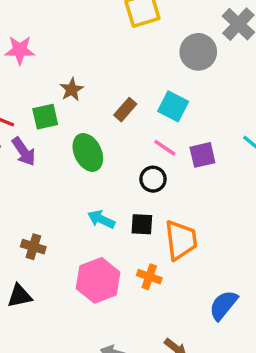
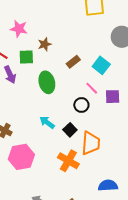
pink star: (20, 50) -> (19, 29), moved
black square: (142, 224) -> (70, 130), turned 32
orange cross: (149, 277) -> (68, 161), size x1.5
pink hexagon: (98, 280) -> (21, 157), moved
blue semicircle: (223, 305) -> (108, 186), turned 36

